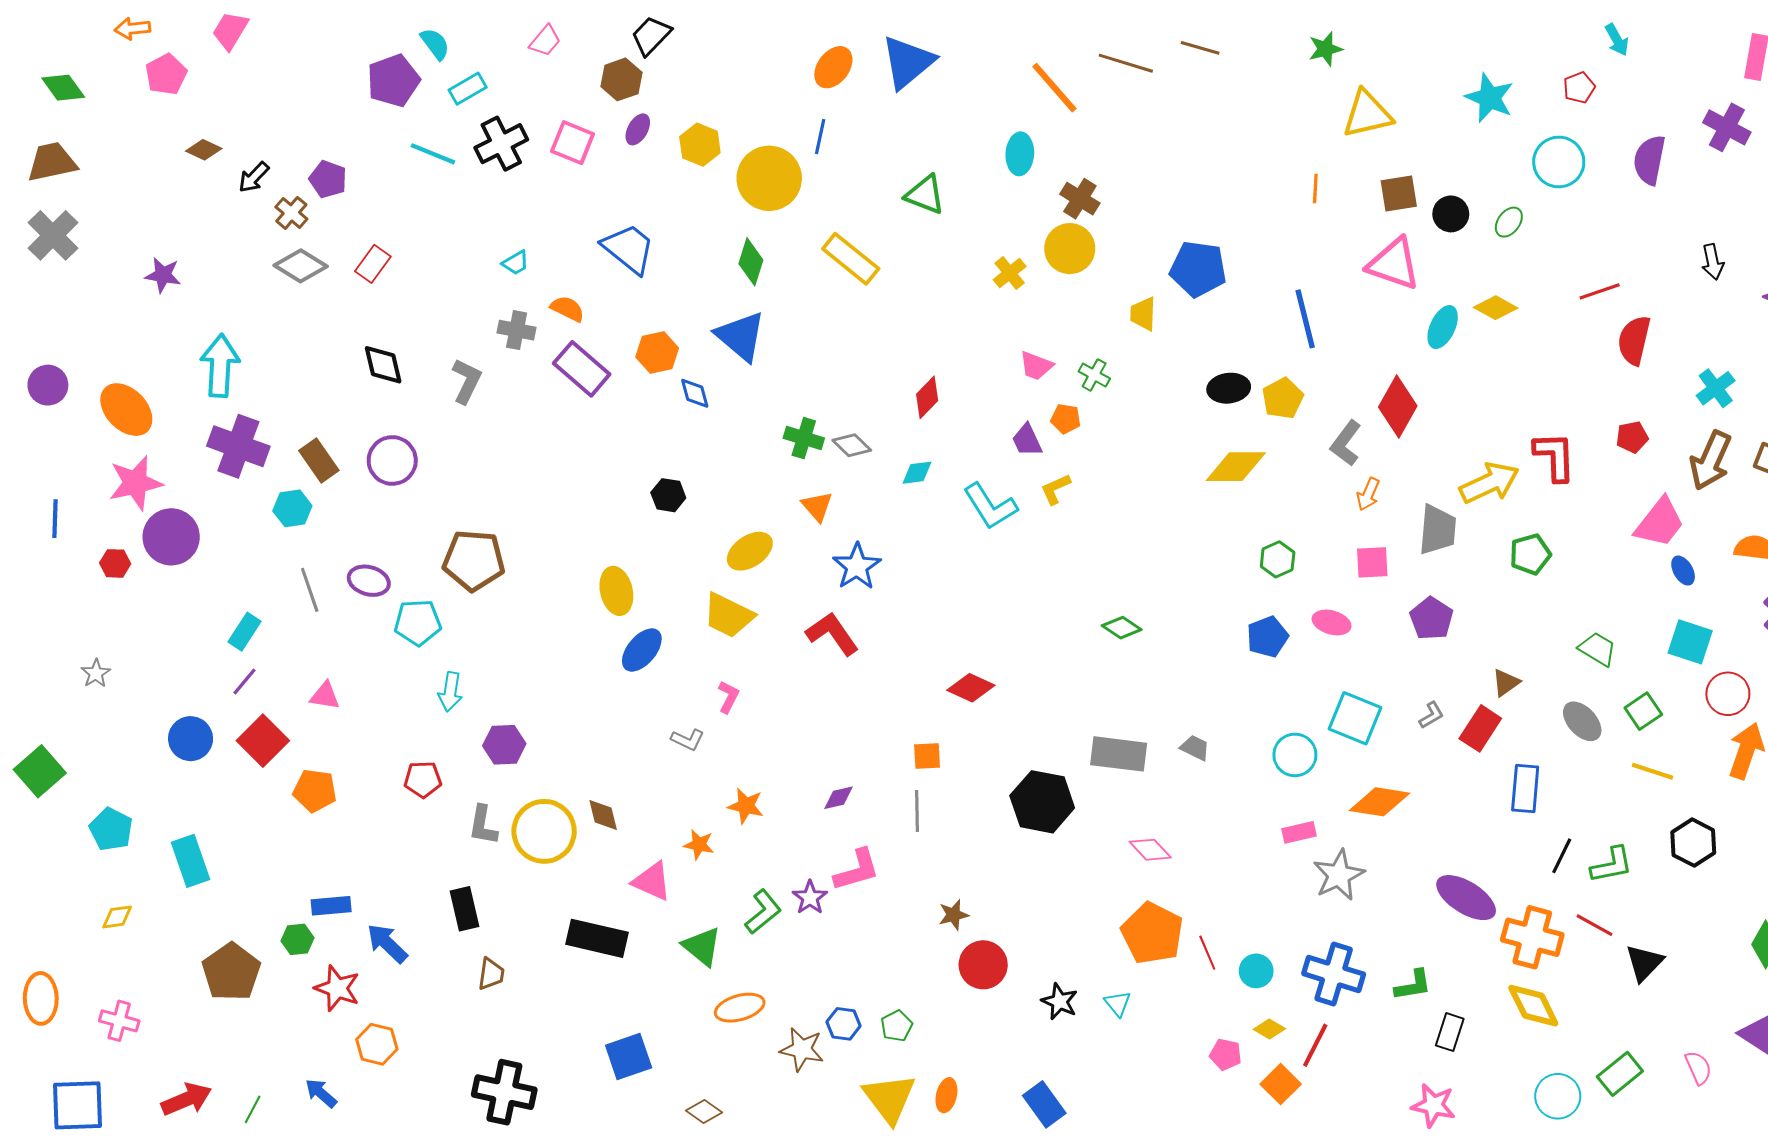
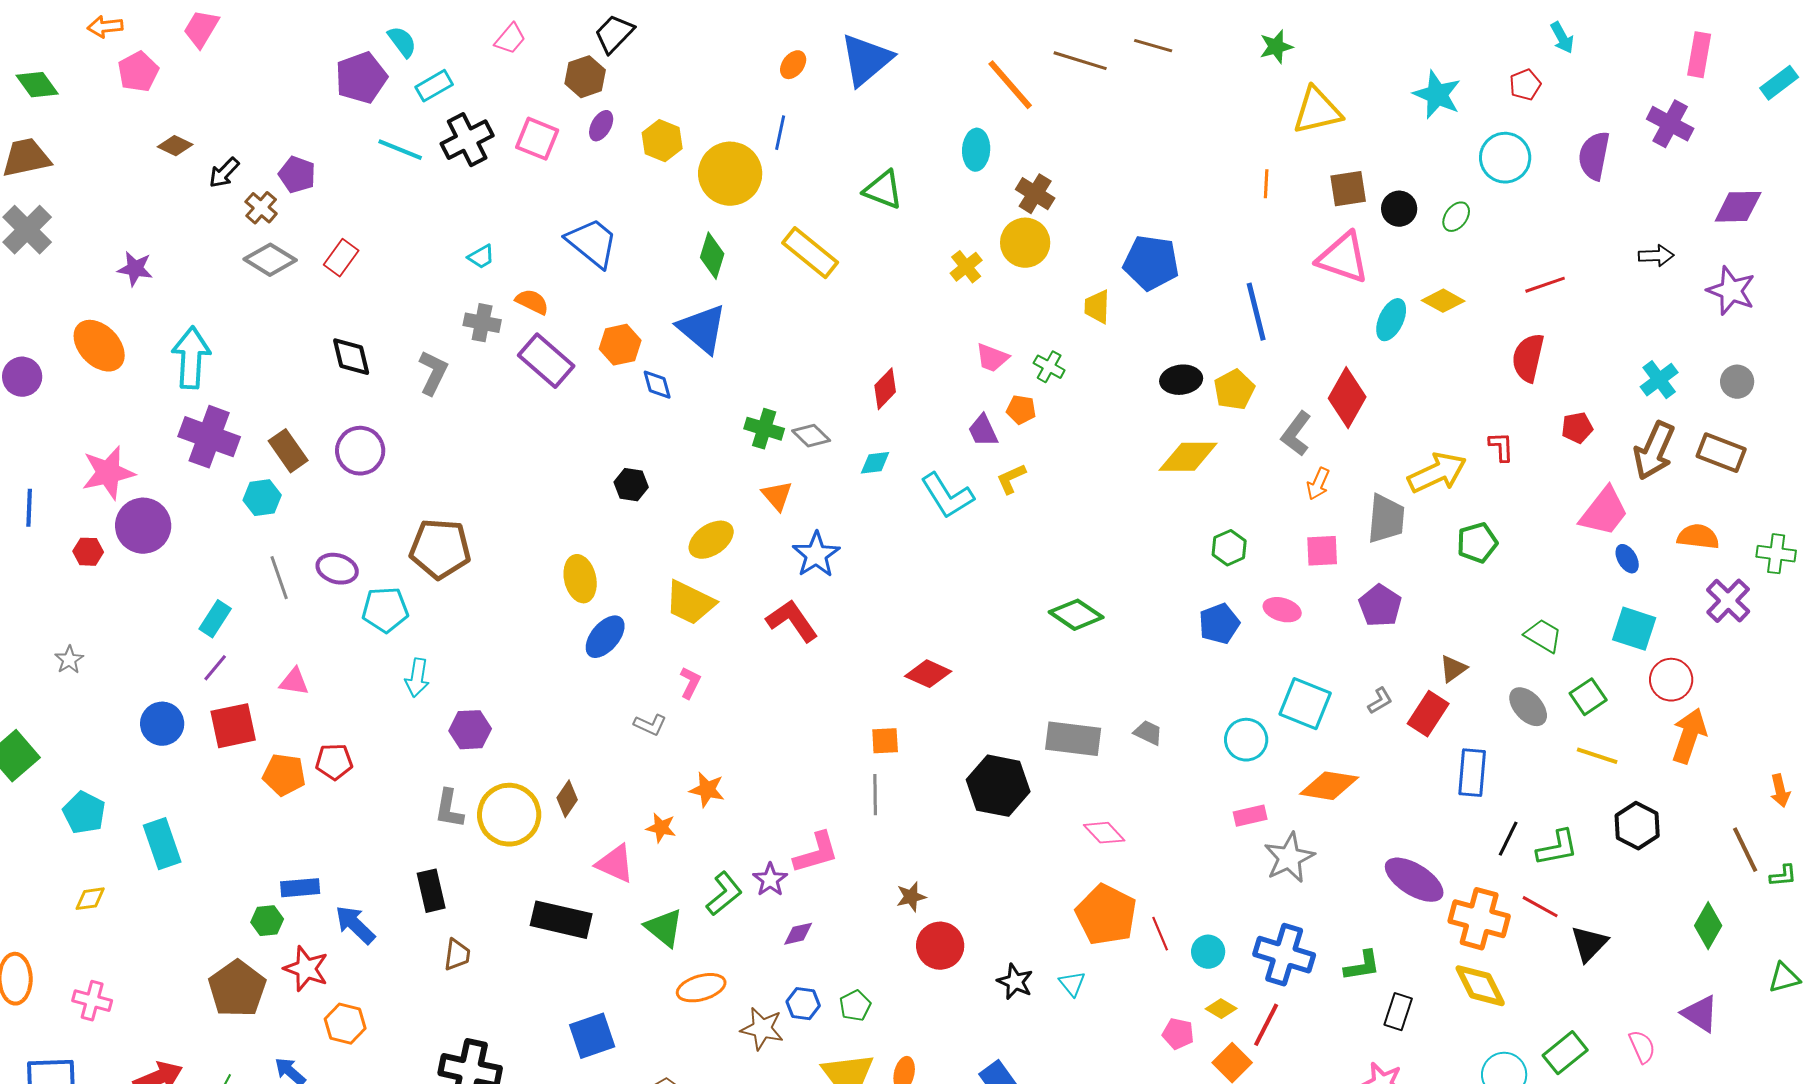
orange ellipse: (833, 67) -> (793, 65), size x0.7
black arrow: (1713, 262) -> (1656, 256), turned -80
red semicircle: (1634, 340) -> (1528, 358), moved
orange ellipse: (126, 410) -> (99, 346), moved
red L-shape: (1555, 456) -> (1501, 447), size x0.6
green diamond: (1122, 628) -> (1076, 615), size x1.4
red square: (263, 741) -> (233, 726), turned 33
red pentagon: (423, 779) -> (334, 762), moved
purple diamond: (838, 798) -> (798, 934), moved
brown diamond: (603, 815) -> (567, 799), turned 48
brown pentagon: (231, 972) -> (237, 989), moved

